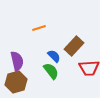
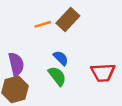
brown rectangle: (74, 46) -> (68, 20), moved

